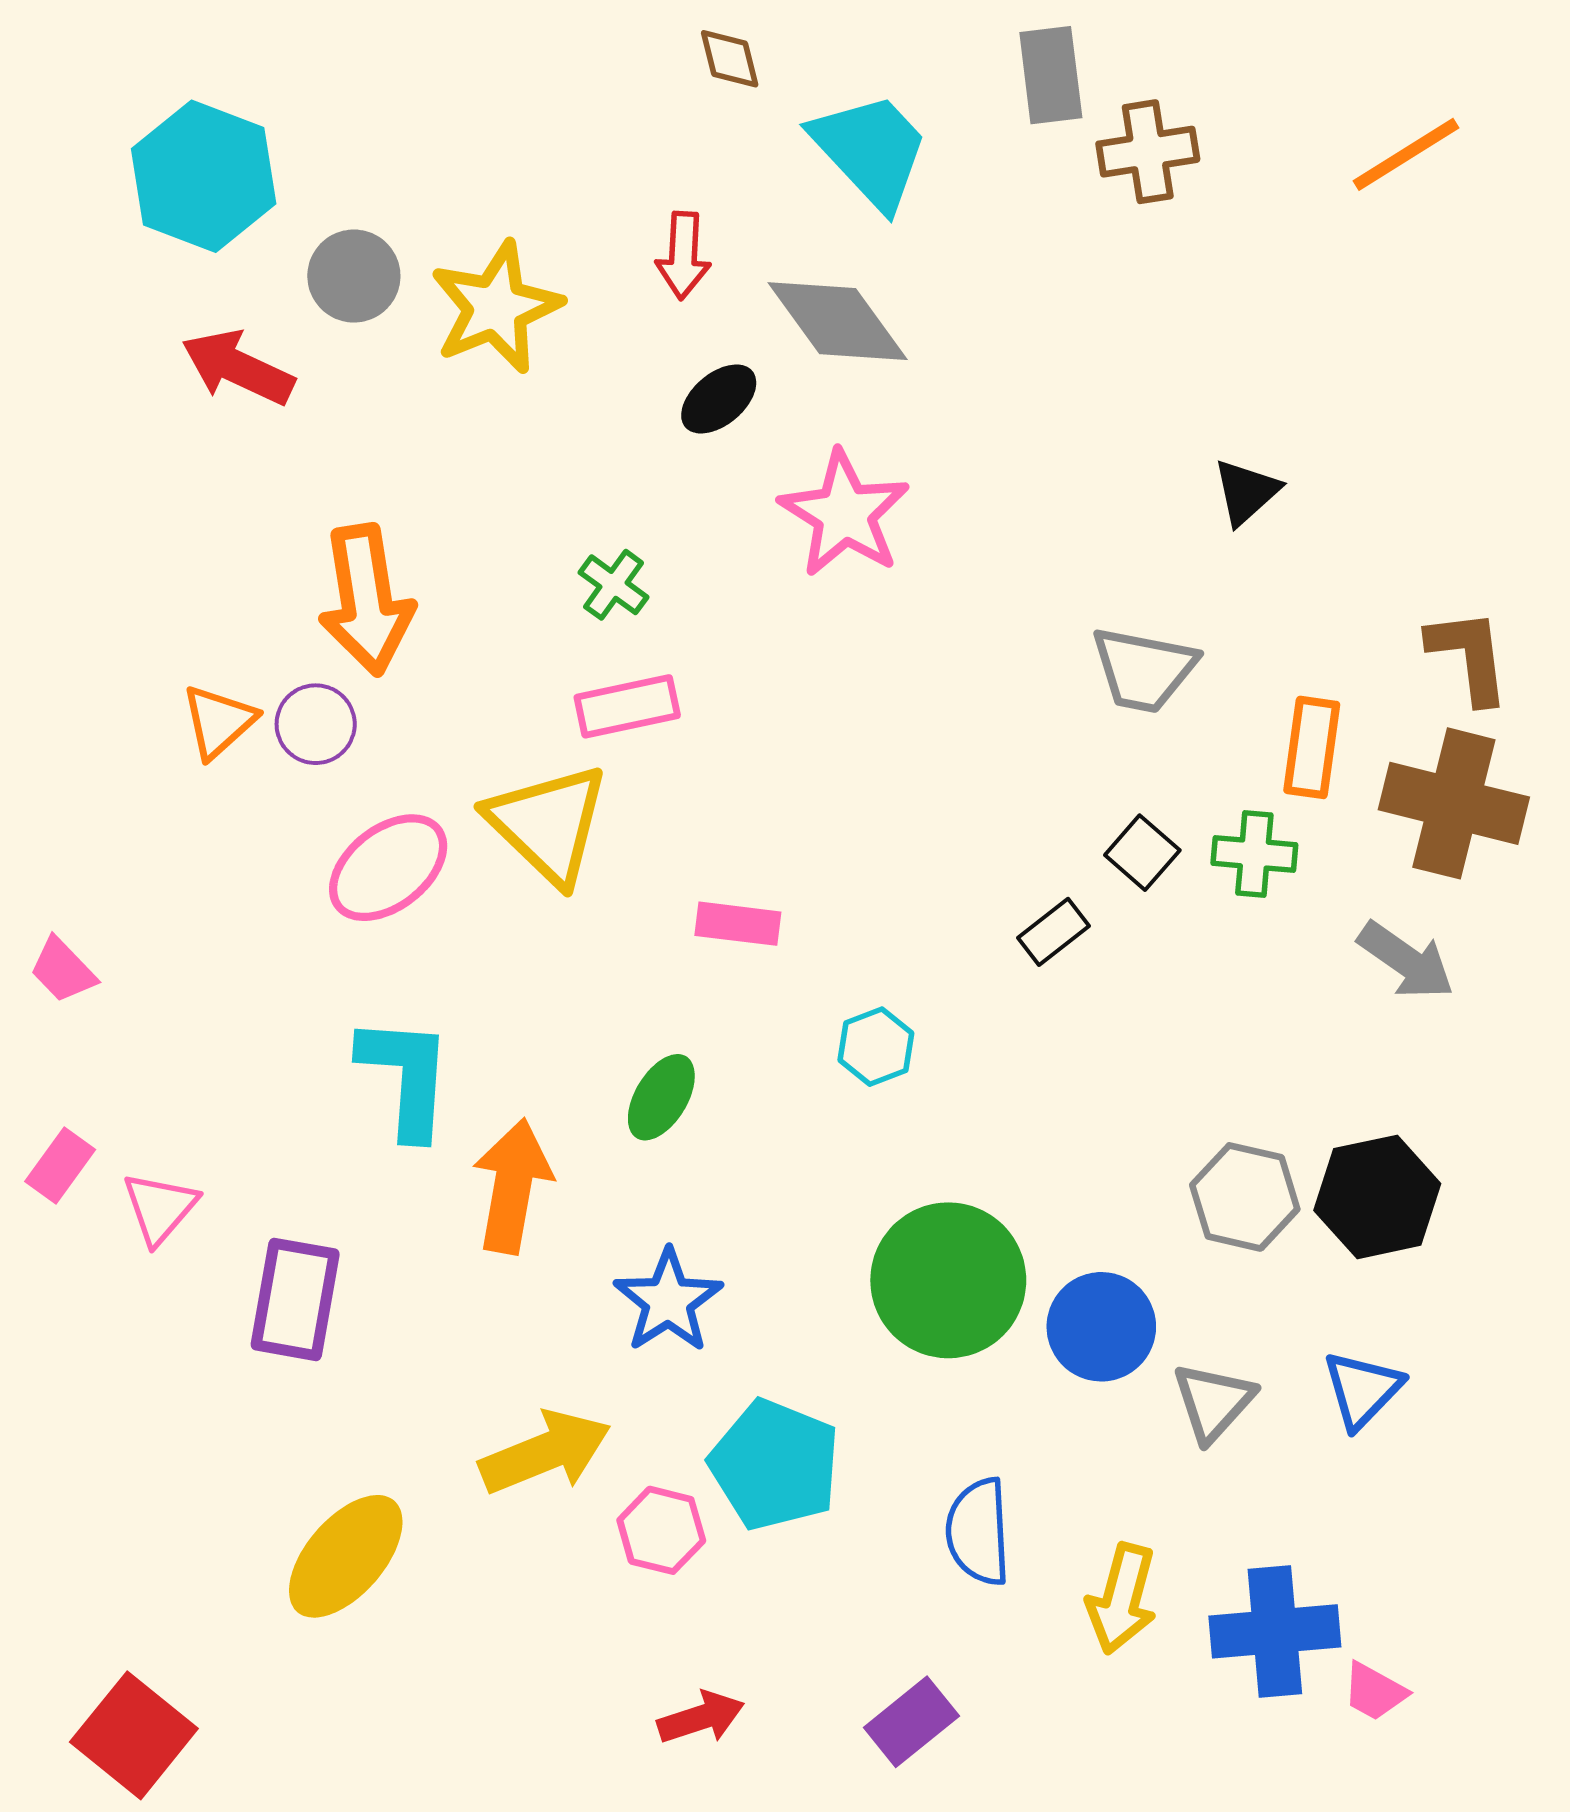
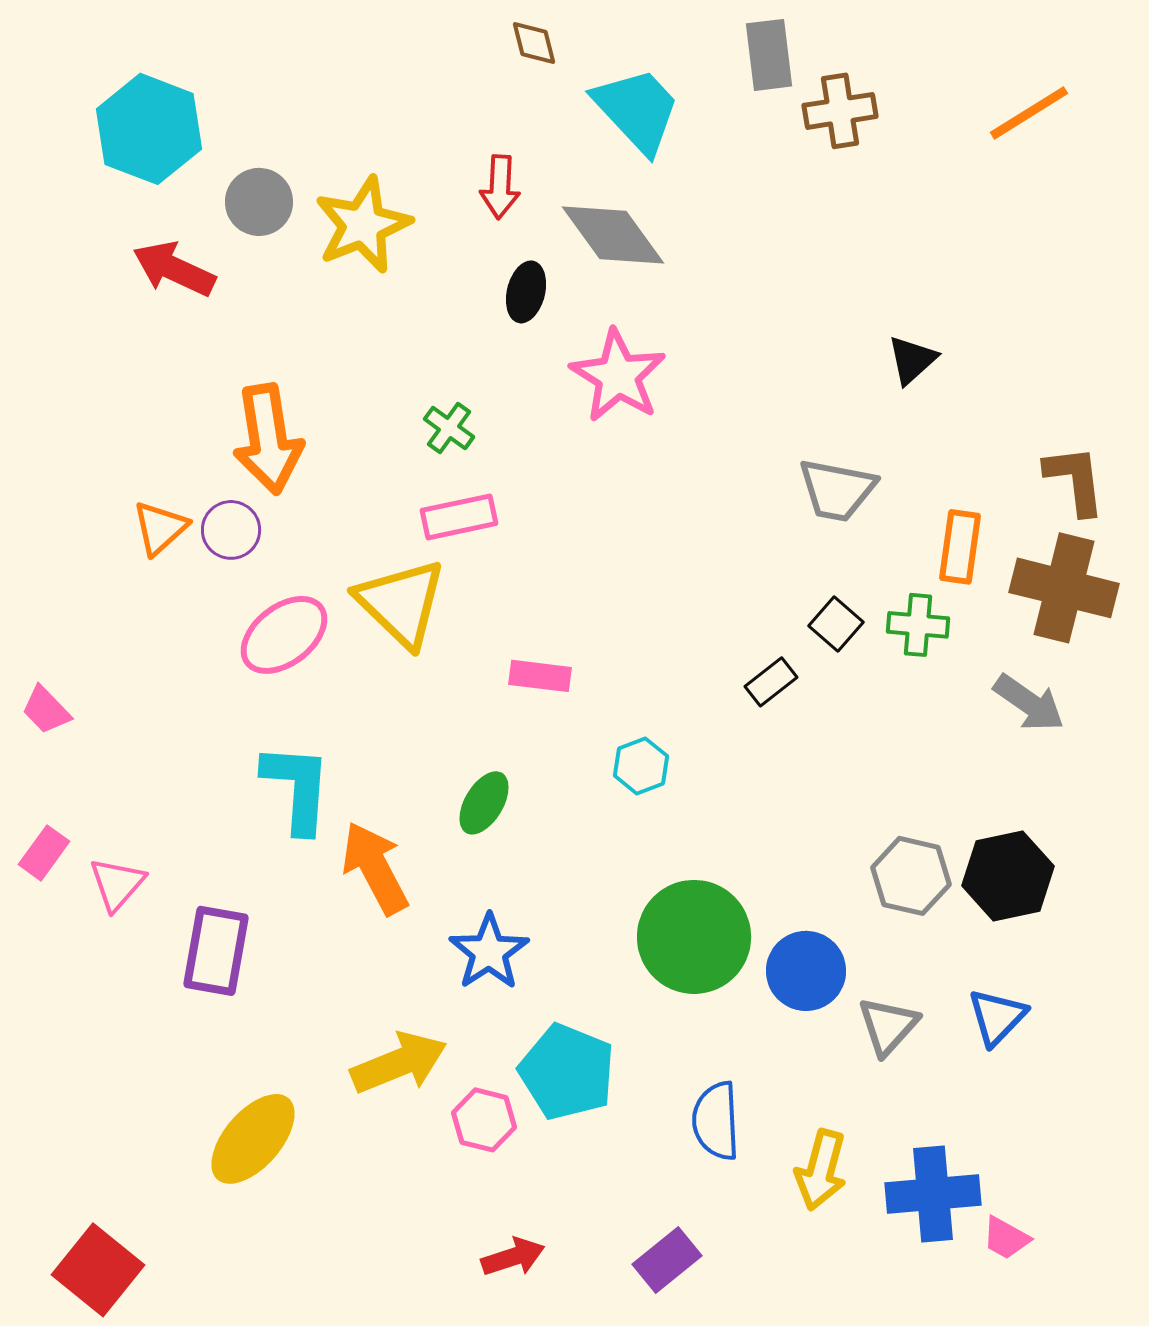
black ellipse: (719, 399) -> (526, 292), turned -36
orange arrow: (512, 1186) -> (375, 868), turned -38

